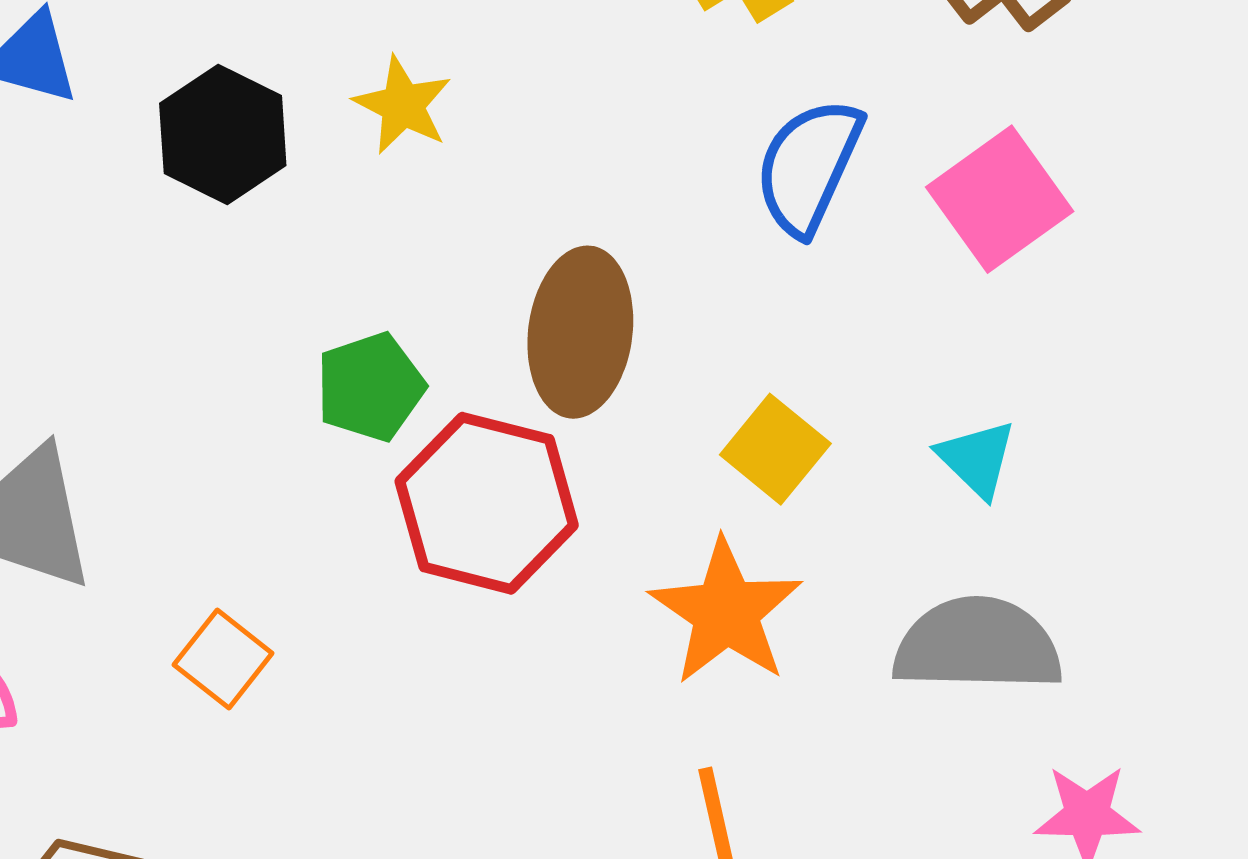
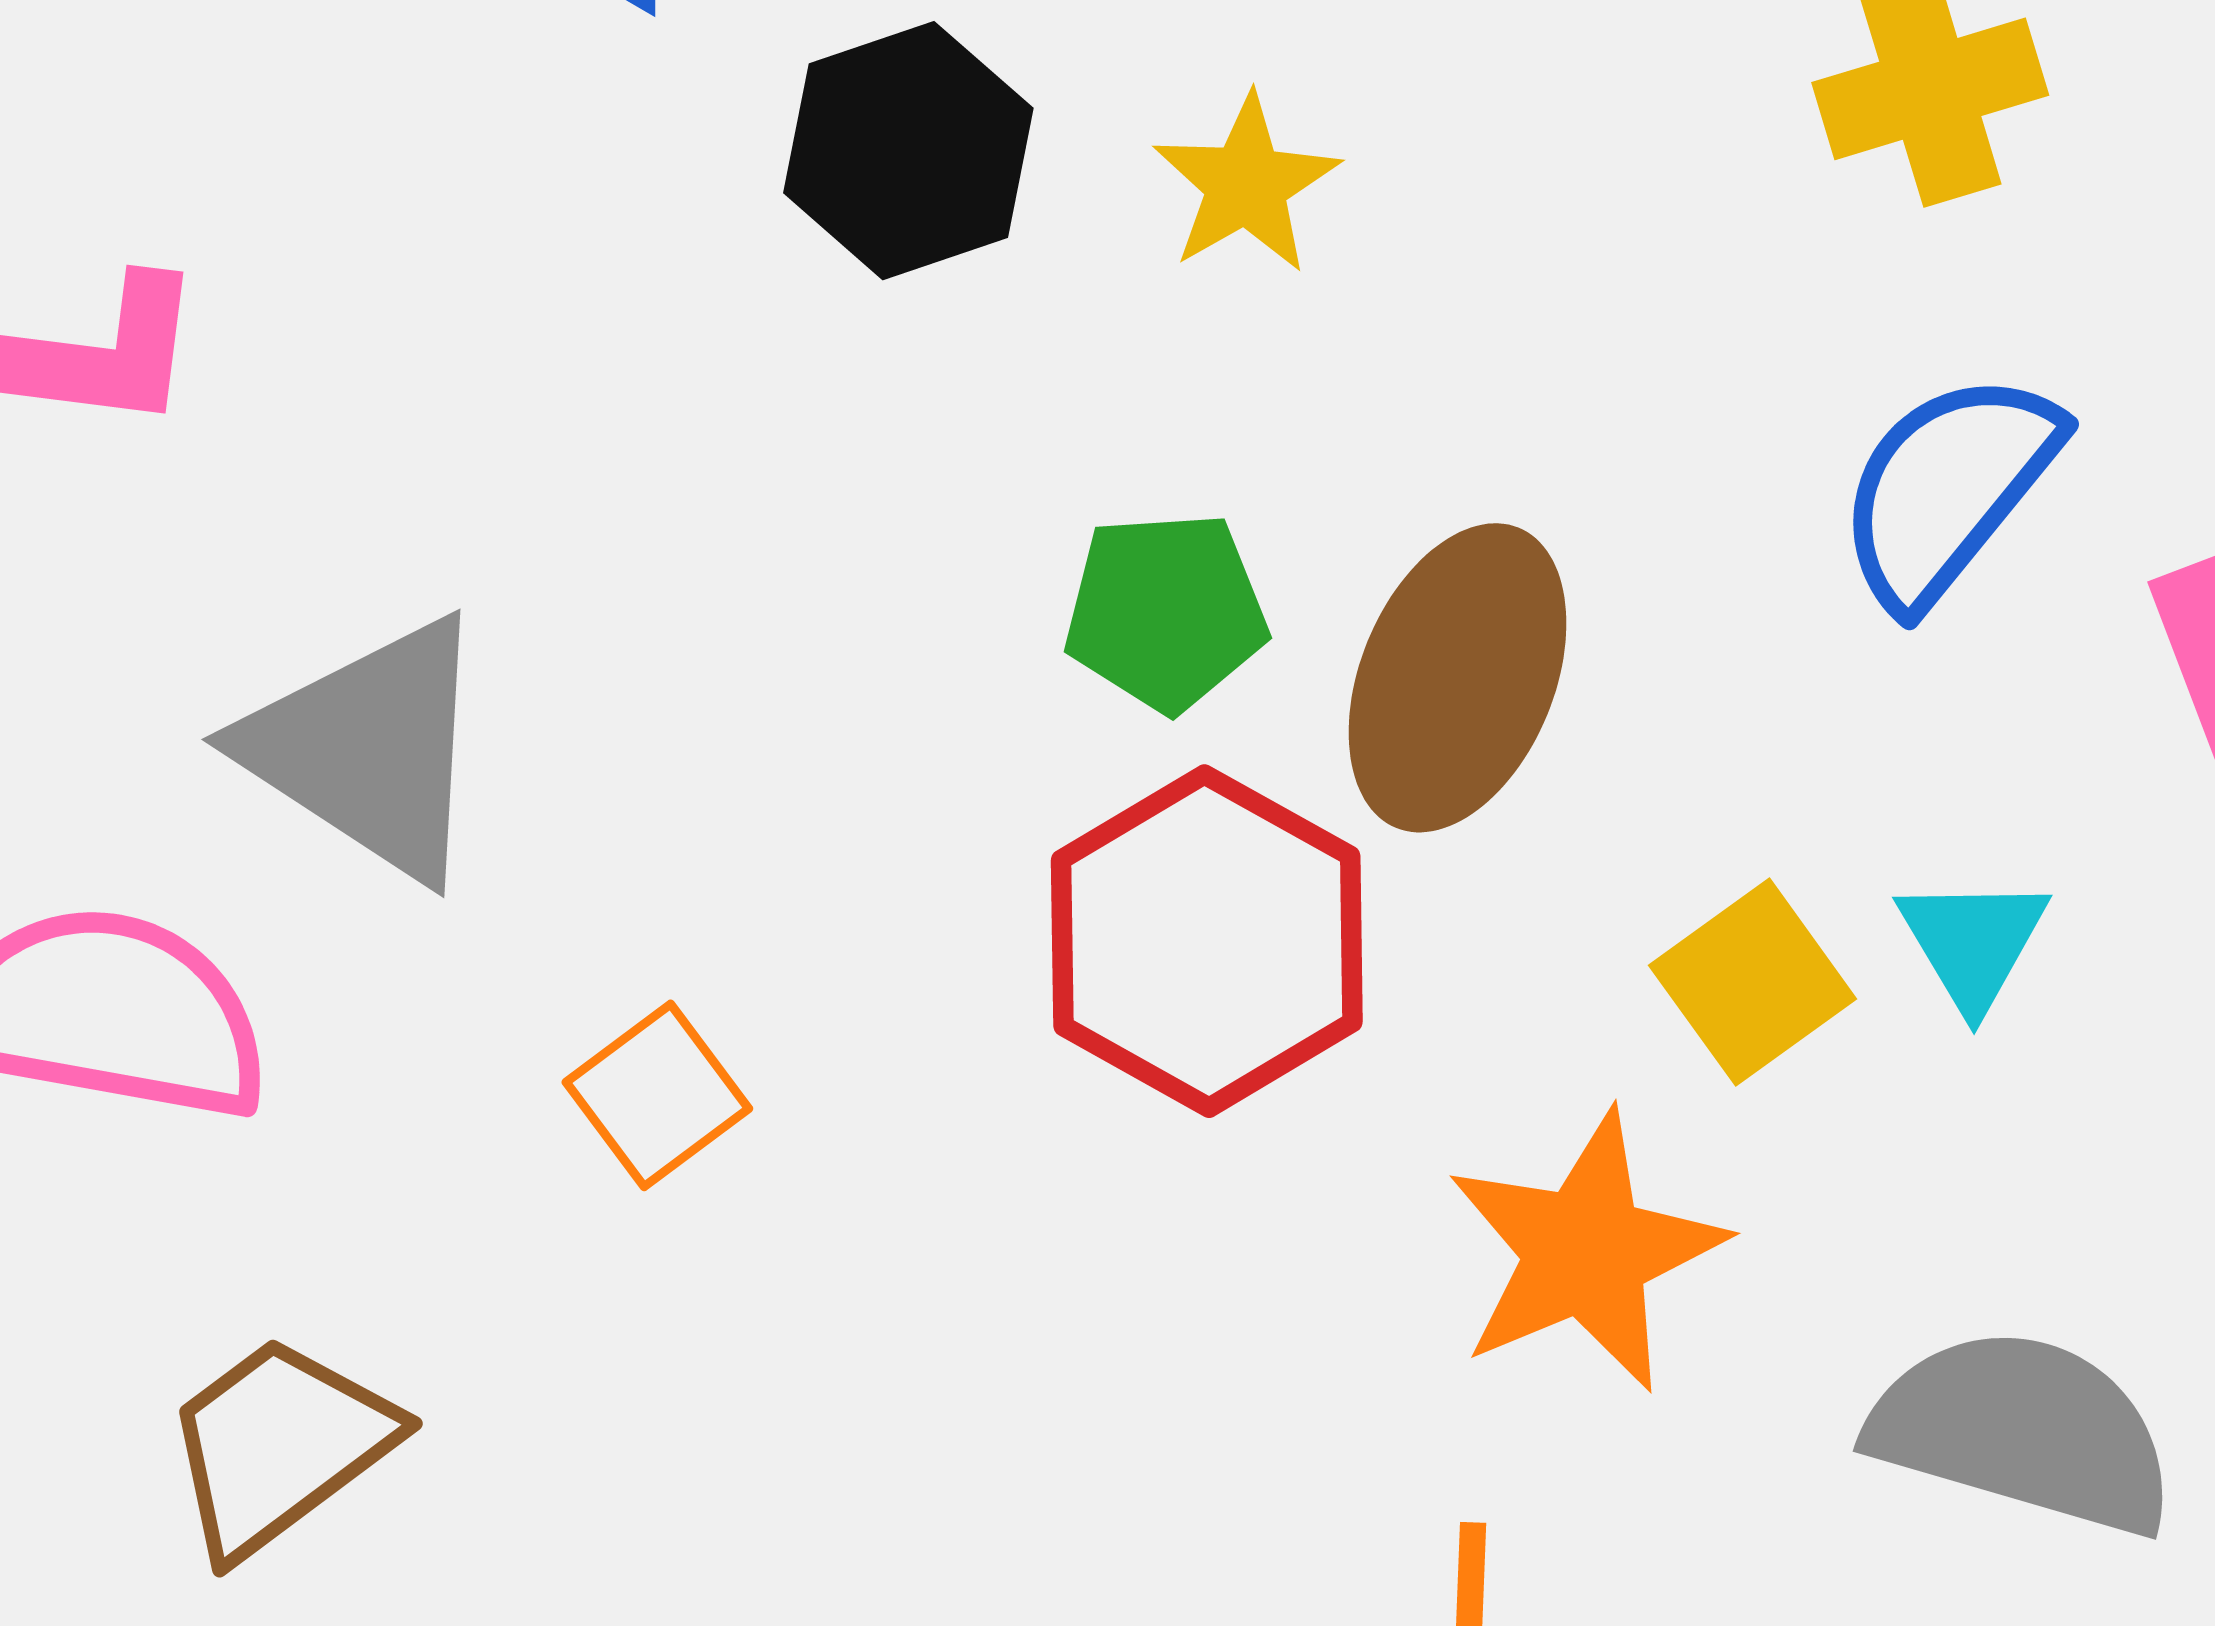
green pentagon: (370, 387) -> (1166, 611), moved
cyan triangle: (977, 459) -> (1973, 942), moved

